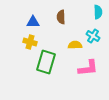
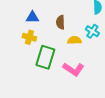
brown semicircle: (61, 17) -> (60, 22), moved
pink L-shape: (88, 68) -> (73, 69), moved, turned 40

